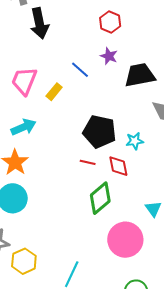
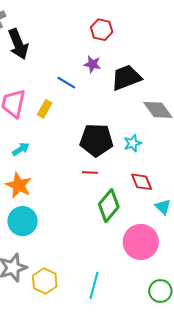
red hexagon: (110, 22) -> (102, 30), moved
cyan arrow: (23, 127) -> (21, 149), size x0.7
red diamond: (118, 166) -> (142, 182), moved

